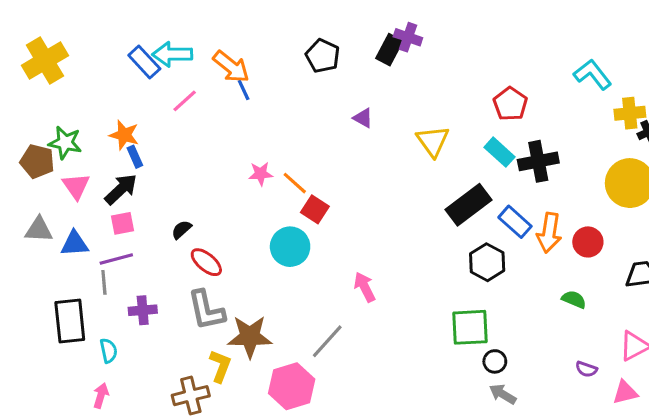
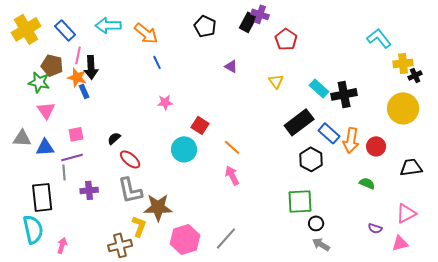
blue rectangle: (144, 62) -> (65, 30), moved
blue line: (244, 90) -> (157, 62), moved
pink line: (185, 101) -> (78, 55), moved, turned -36
red pentagon: (510, 104) -> (286, 39), moved
yellow triangle: (433, 141) -> (276, 81), size x0.7
brown pentagon: (37, 161) -> (52, 65), moved
orange line: (295, 183) -> (232, 147), moved
black arrow: (121, 189) -> (91, 67), moved, turned 130
gray line: (327, 341) -> (226, 238), moved
cyan semicircle: (109, 351) -> (33, 229), moved, size x1.8

